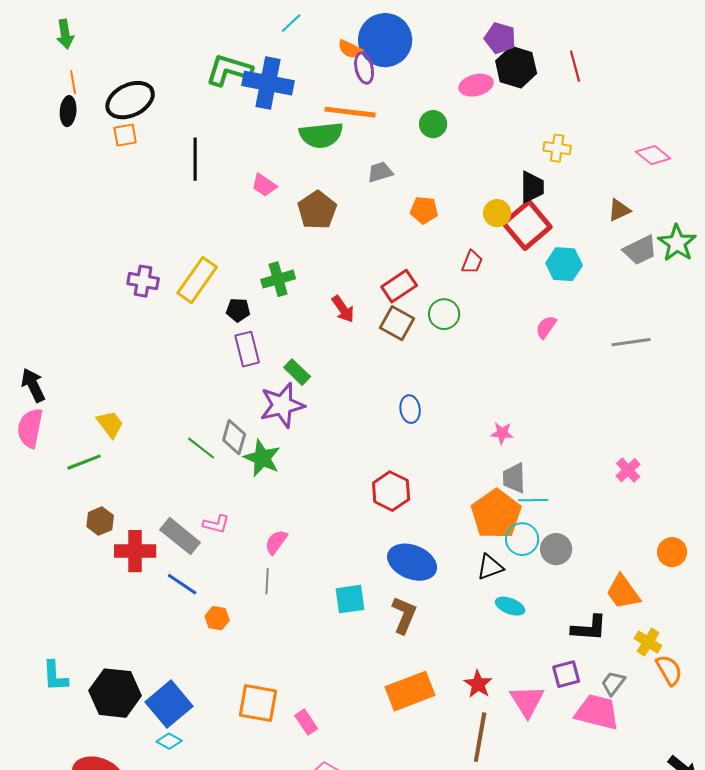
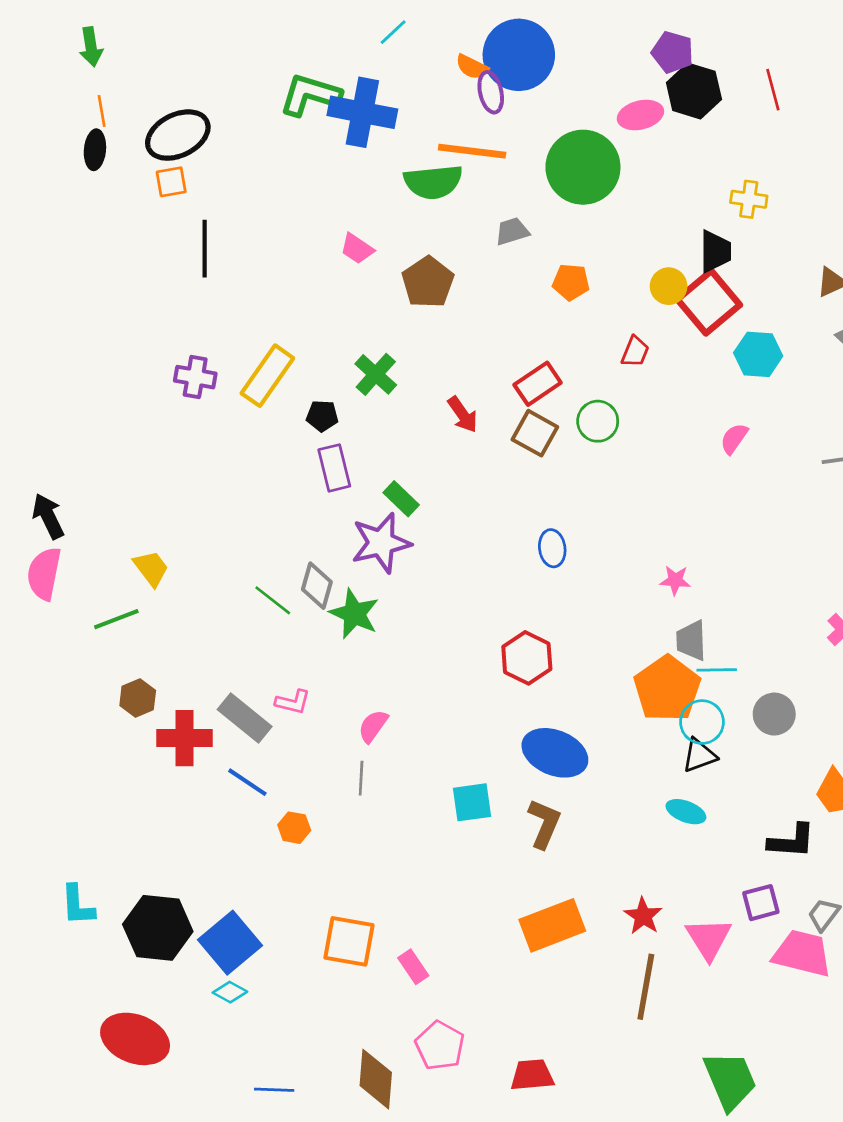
green circle: (433, 124) -> (583, 167), size x2.0
black line: (195, 159) -> (205, 249), moved
green cross: (278, 279) -> (376, 374), turned -32
gray circle: (556, 549) -> (774, 714), moved
black triangle: (490, 567) -> (699, 755), moved

